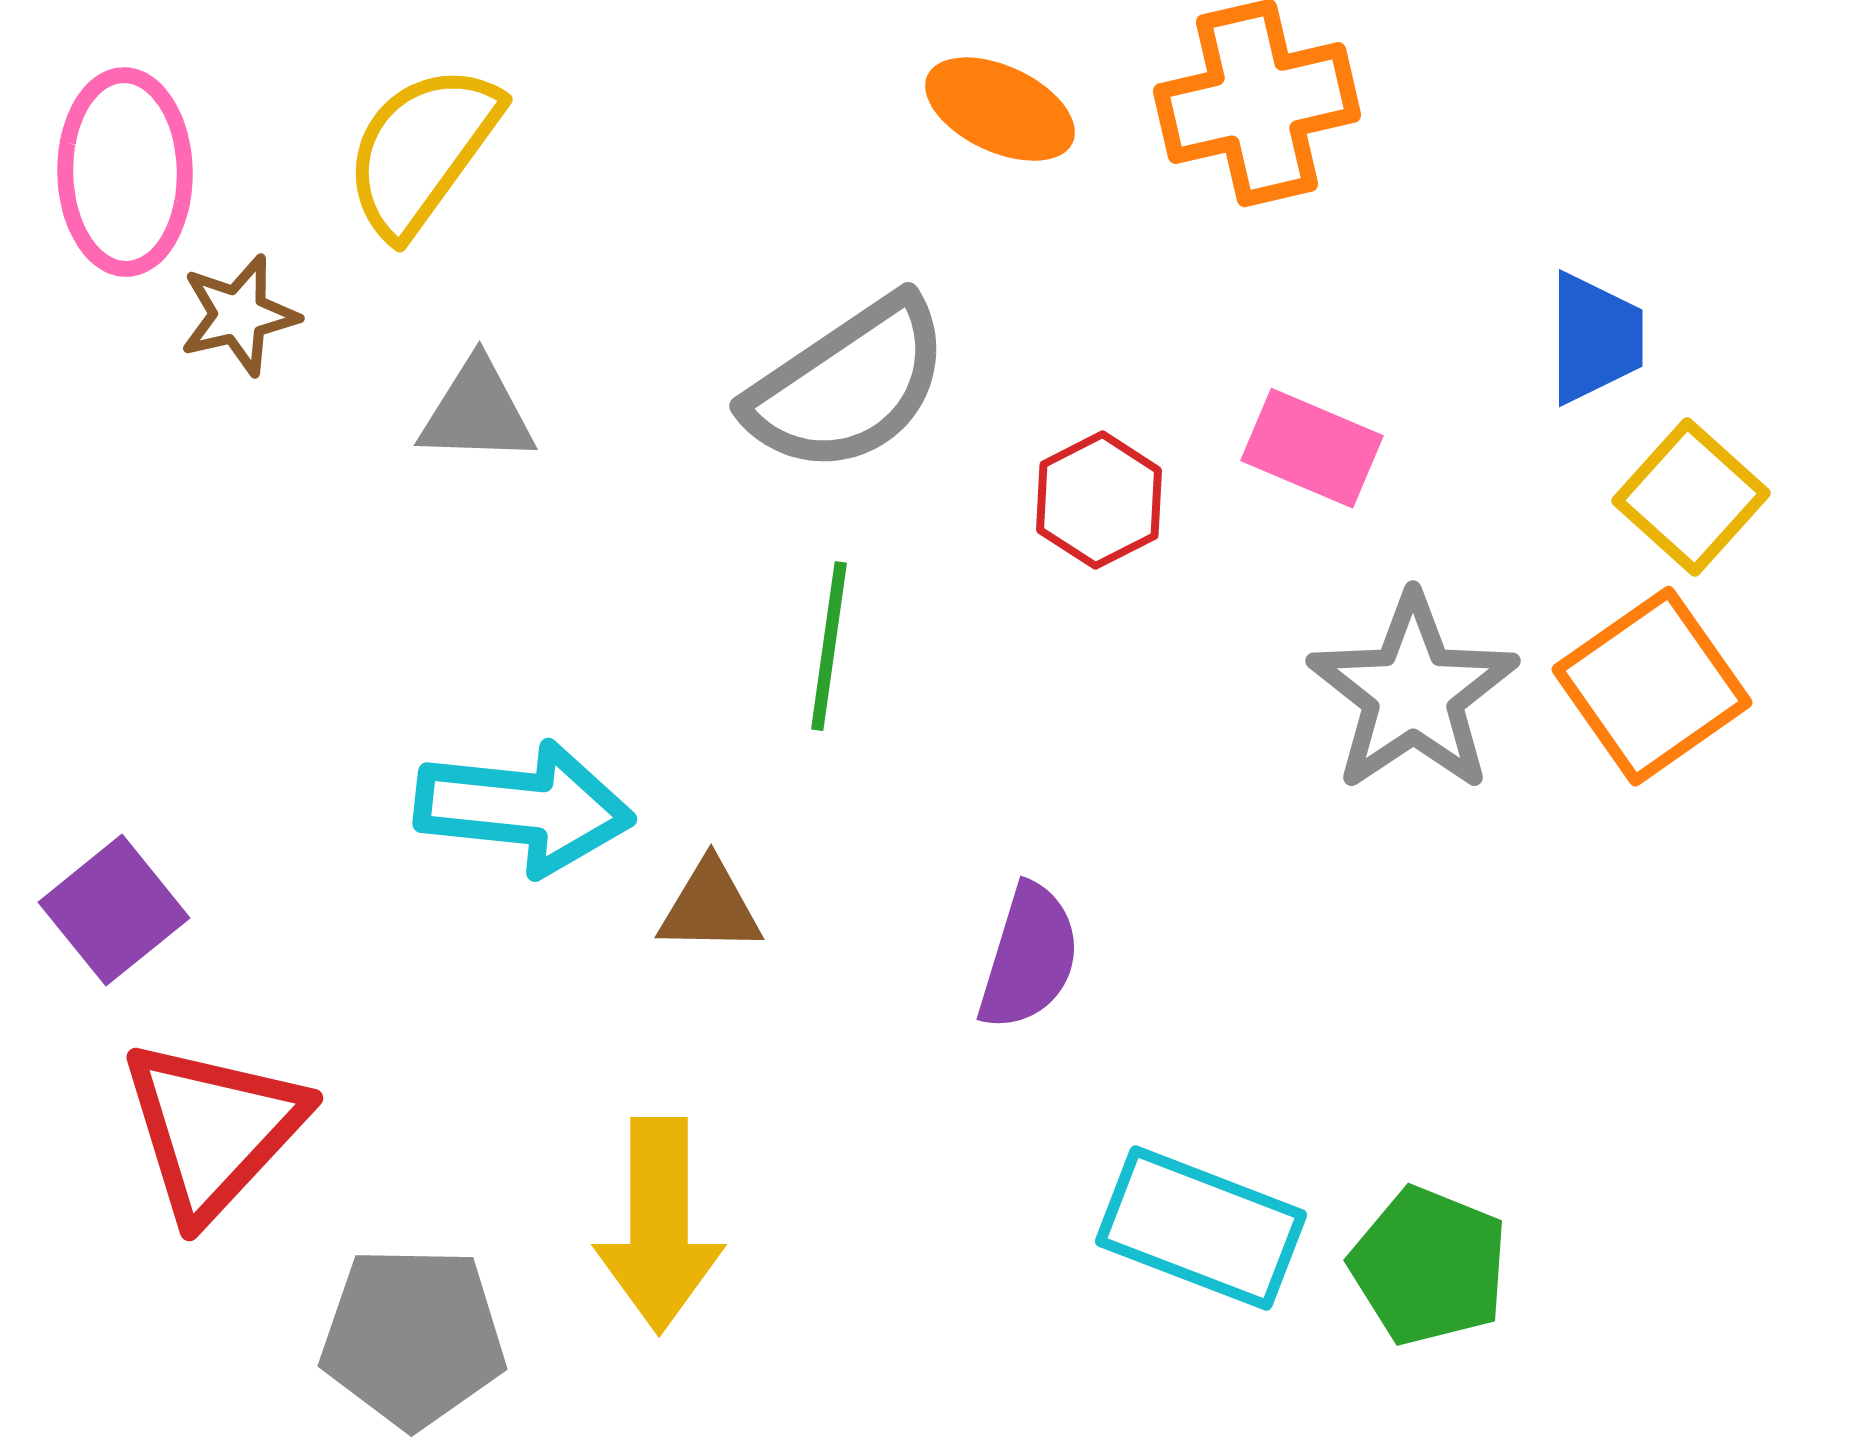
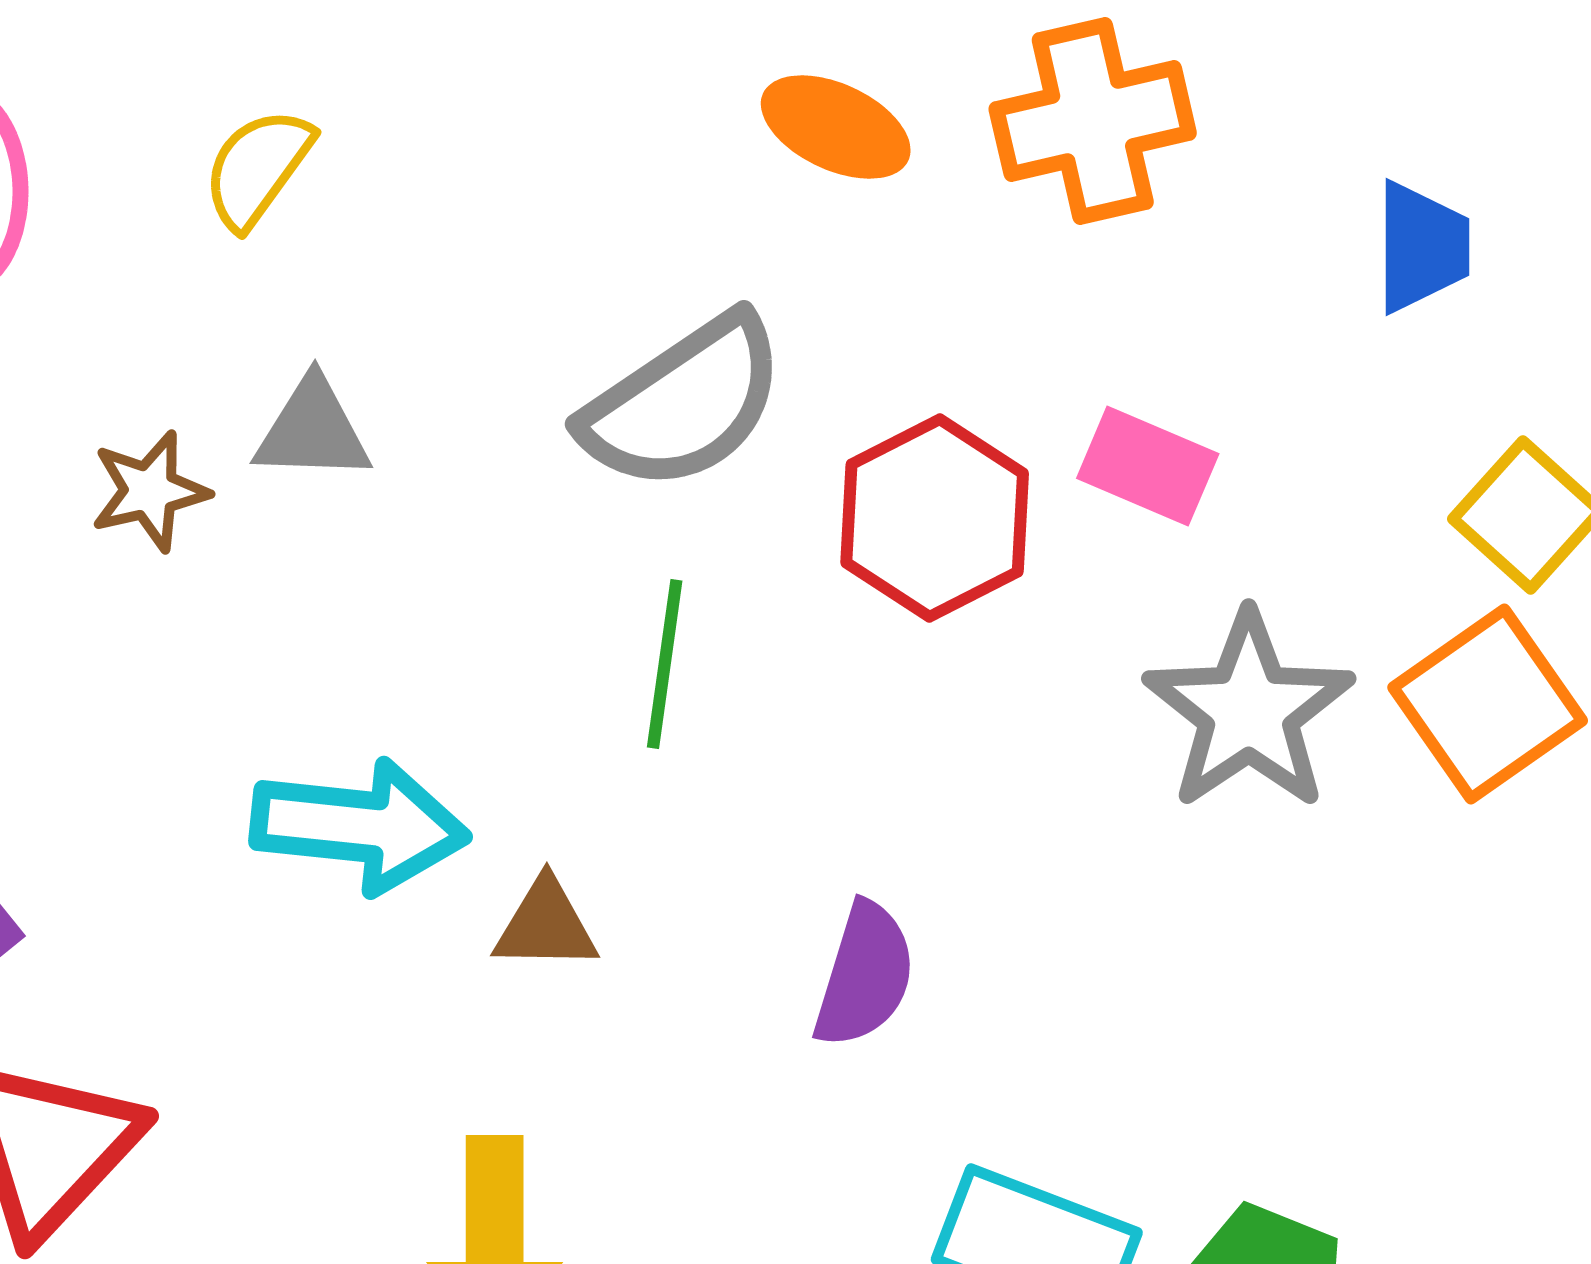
yellow semicircle: (422, 150) -> (258, 168), size x0.7
brown star: (239, 315) -> (150, 491), moved
blue trapezoid: (1595, 338) -> (1422, 247), moved
red hexagon: (1099, 500) -> (935, 518), size x1.5

